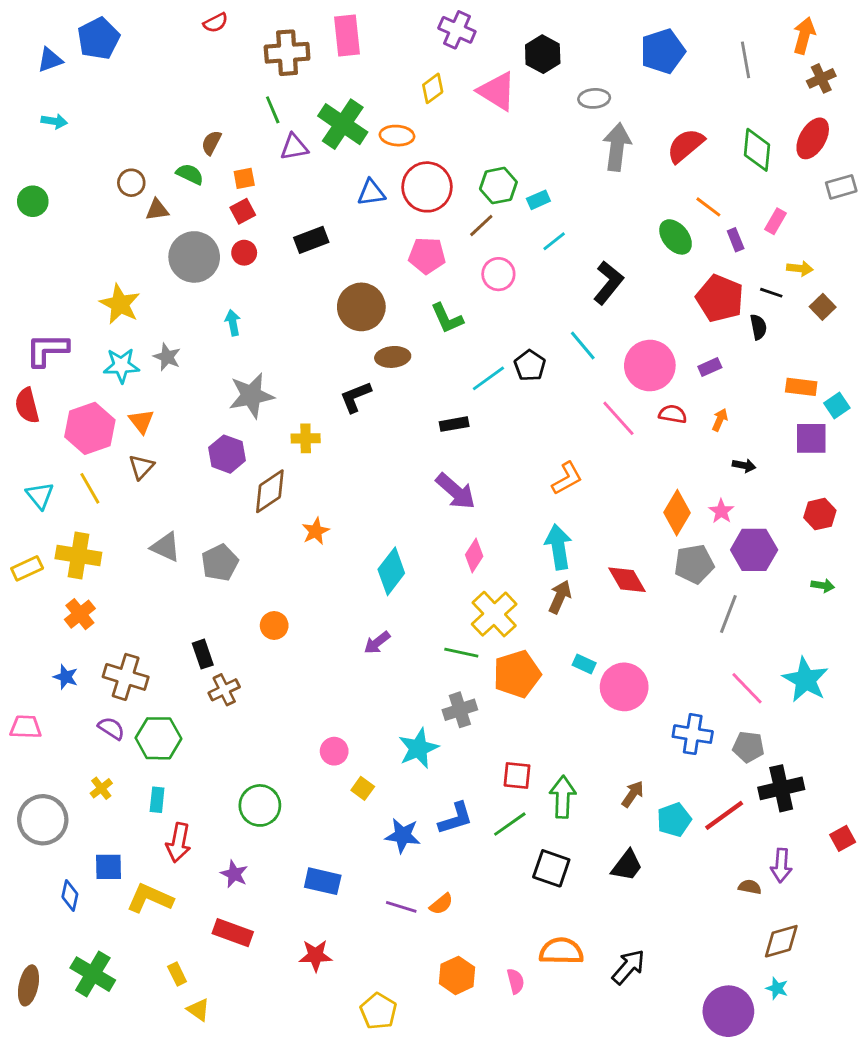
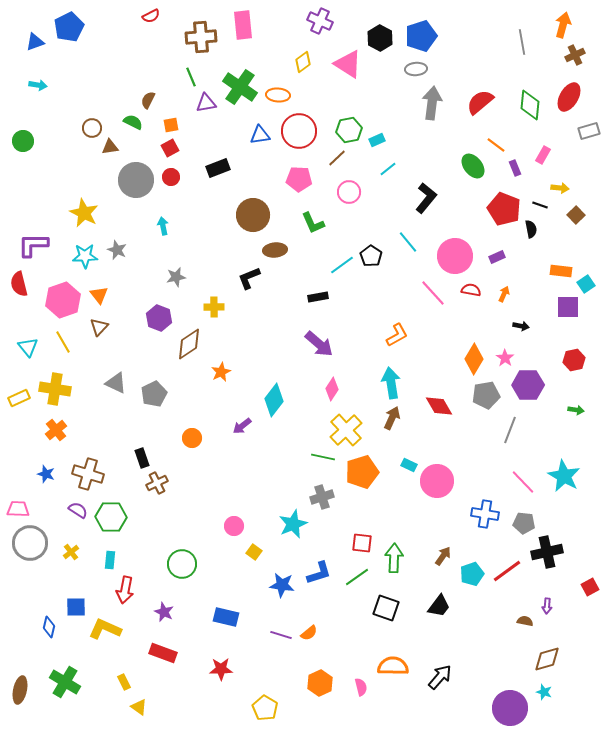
blue pentagon: (663, 51) -> (421, 36), moved
gray star: (251, 396) -> (176, 277), size x0.6
purple arrow: (377, 643) -> (242, 426), moved
gray circle: (43, 820) -> (30, 543), moved
purple arrow: (781, 865) -> (547, 606), size x0.7

